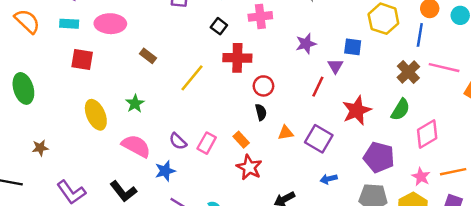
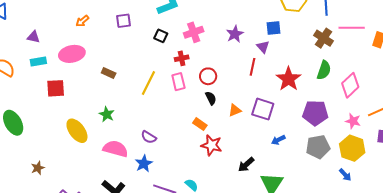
pink cross: (260, 16) -> (194, 32), moved
red cross: (237, 58) -> (182, 58), size x0.6
pink rectangle: (207, 143) -> (178, 82), moved, turned -30

